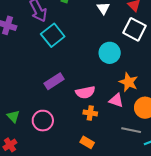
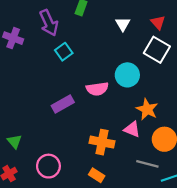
cyan square: (53, 35) -> (64, 52), size x0.7
pink semicircle: (85, 92) -> (97, 89), moved
orange cross: (90, 113) -> (102, 142), size x1.5
pink circle: (43, 121) -> (48, 166), moved

